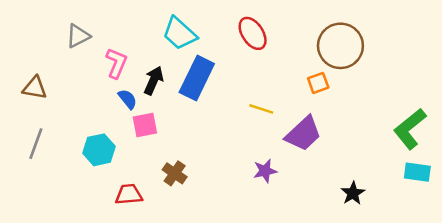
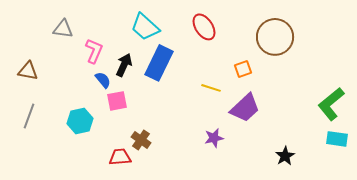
gray triangle: (78, 36) -> (63, 29), turned 35
orange square: (318, 83) -> (243, 69), moved
red trapezoid: (129, 194) -> (120, 157), moved

